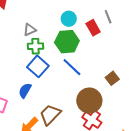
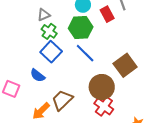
green cross: (35, 46) -> (49, 31), turned 35
brown square: (112, 78) -> (125, 65), size x1.6
blue semicircle: (25, 90) -> (38, 75), turned -84

